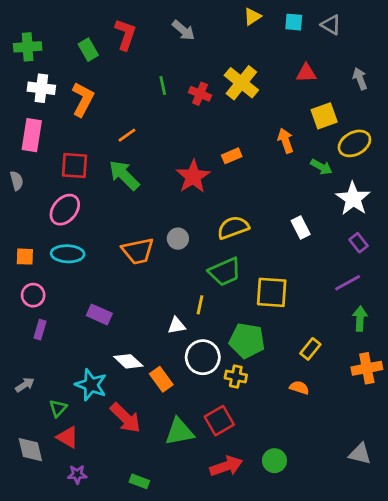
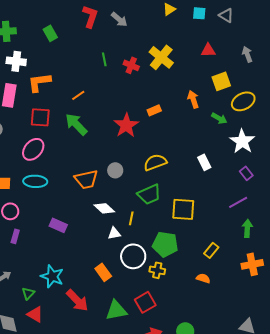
red L-shape: (126, 34) -> (90, 16), moved
orange L-shape: (83, 99) -> (39, 82), moved, turned -125
white diamond: (128, 361) -> (104, 208), moved

